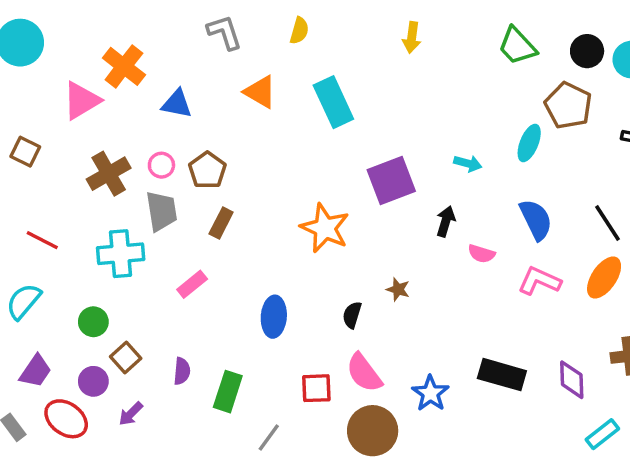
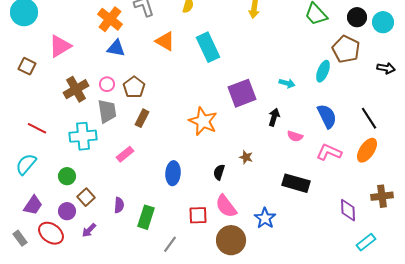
orange cross: (124, 66) -> (110, 19), moved
brown square: (25, 152) -> (27, 66), moved
black rectangle: (502, 375) -> (296, 183), moved

